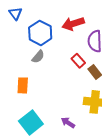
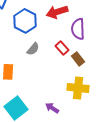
gray semicircle: (38, 57) -> (33, 49), moved

